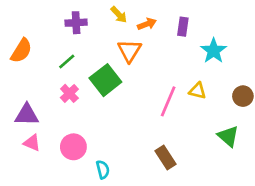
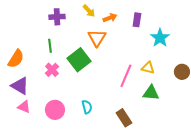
orange semicircle: (21, 51) -> (16, 59), moved
green line: (67, 61) -> (50, 46), turned -56
purple triangle: (27, 115) -> (20, 86), turned 30
green triangle: (228, 136) -> (151, 93), moved, turned -36
cyan semicircle: (103, 169) -> (87, 107), moved

